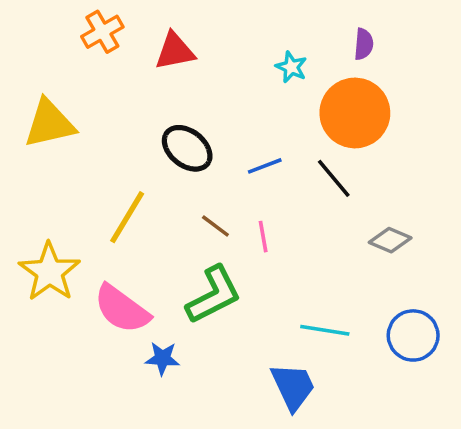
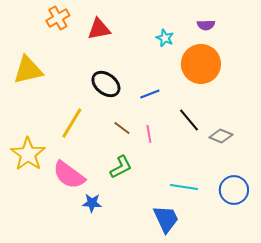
purple semicircle: (364, 44) -> (206, 25), turned 84
black line: (334, 178) -> (189, 120), moved
green L-shape: (214, 295) -> (121, 167), size x0.7

